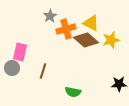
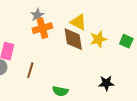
orange cross: (66, 29) -> (42, 28), moved
brown diamond: (86, 40) -> (73, 39), turned 40

